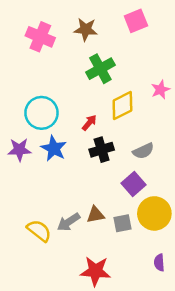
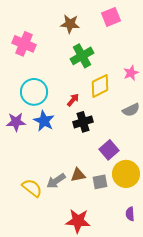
pink cross: (40, 37) -> (24, 44), moved
gray semicircle: (143, 151) -> (131, 110), moved

